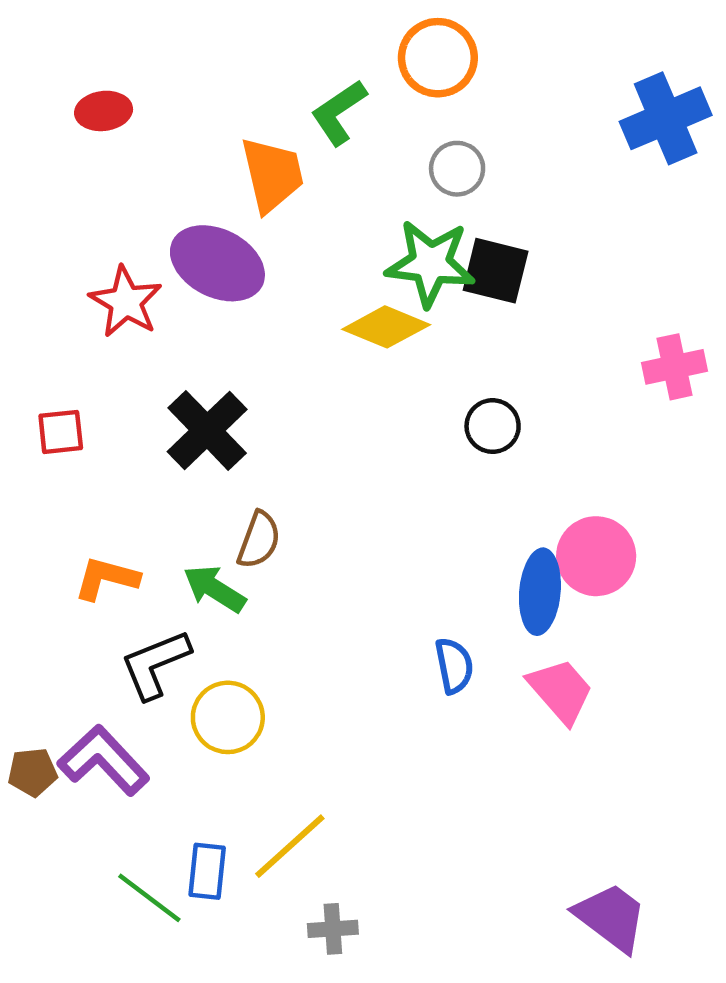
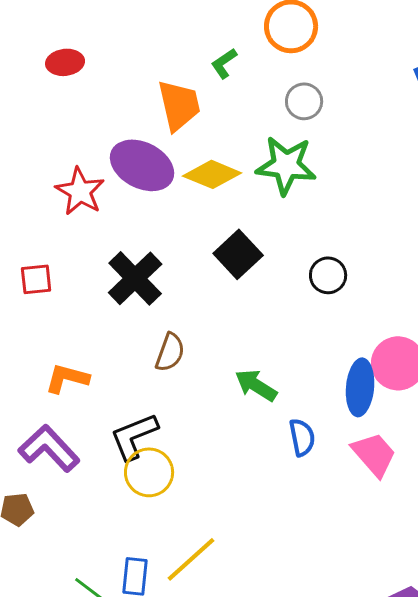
green L-shape: (339, 112) -> (224, 63), size x0.7
black square: (496, 271) -> (238, 254), moved, turned 33
yellow diamond: (386, 327) -> (212, 174), moved
green arrow: (214, 589) -> (256, 385), moved
black L-shape: (155, 664) -> (134, 436), moved
purple L-shape: (104, 760) -> (49, 448), moved

